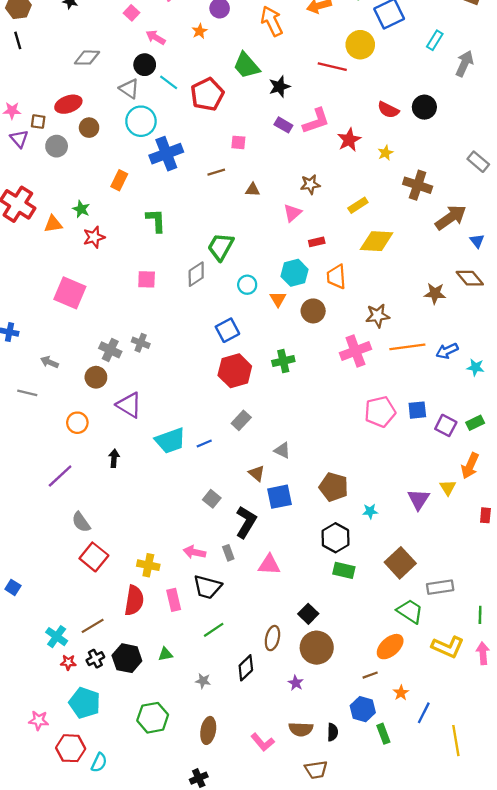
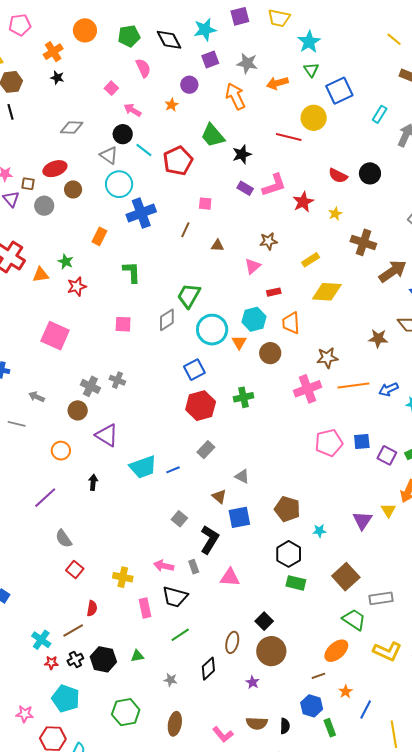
brown line: (216, 172) -> (185, 230), turned -49
cyan circle: (247, 285) -> (212, 330), size x1.8
red square: (94, 557) -> (75, 569), size x0.7
red semicircle: (134, 600) -> (92, 608), moved, size x0.6

